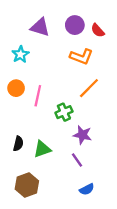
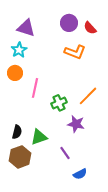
purple triangle: (40, 27) -> (26, 28), moved
orange circle: (16, 88) -> (15, 73), moved
orange line: (89, 88) -> (88, 96), moved
purple line: (77, 160) -> (65, 153), moved
brown hexagon: (27, 185) -> (20, 157), moved

